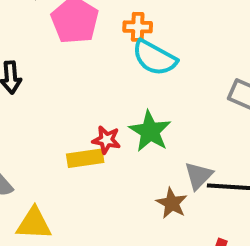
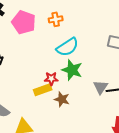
cyan semicircle: (154, 58) -> (67, 47), moved, turned -50
brown star: (172, 203) -> (62, 99), moved

